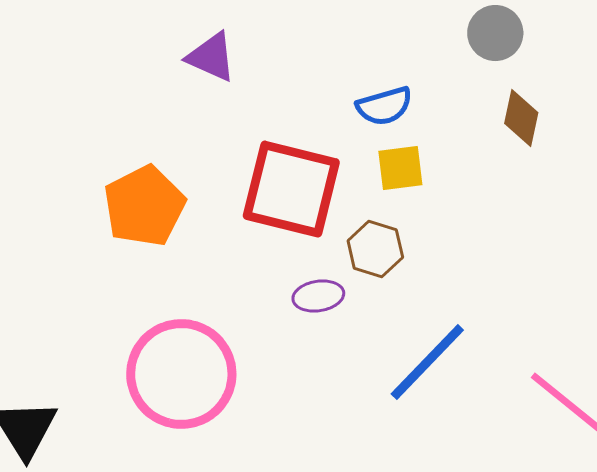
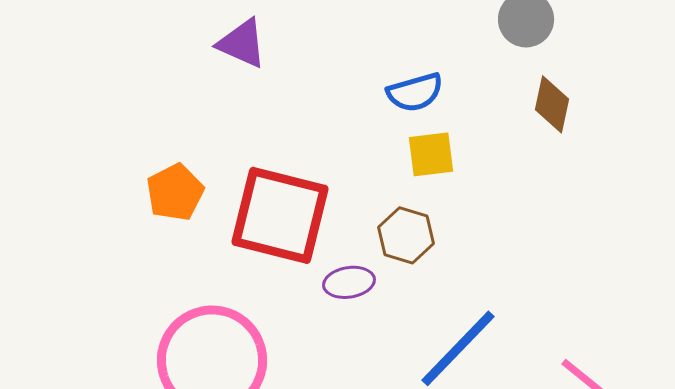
red square: (291, 189) -> (280, 215), moved
orange pentagon: (144, 206) -> (175, 192), size x0.7

